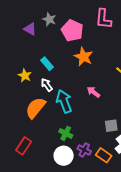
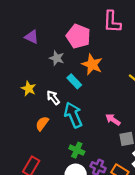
gray star: (49, 19) -> (57, 58), moved
cyan rectangle: (47, 64) -> (74, 81), moved
pink arrow: (93, 92) -> (113, 120), moved
orange semicircle: (36, 108) -> (42, 124), size x0.6

